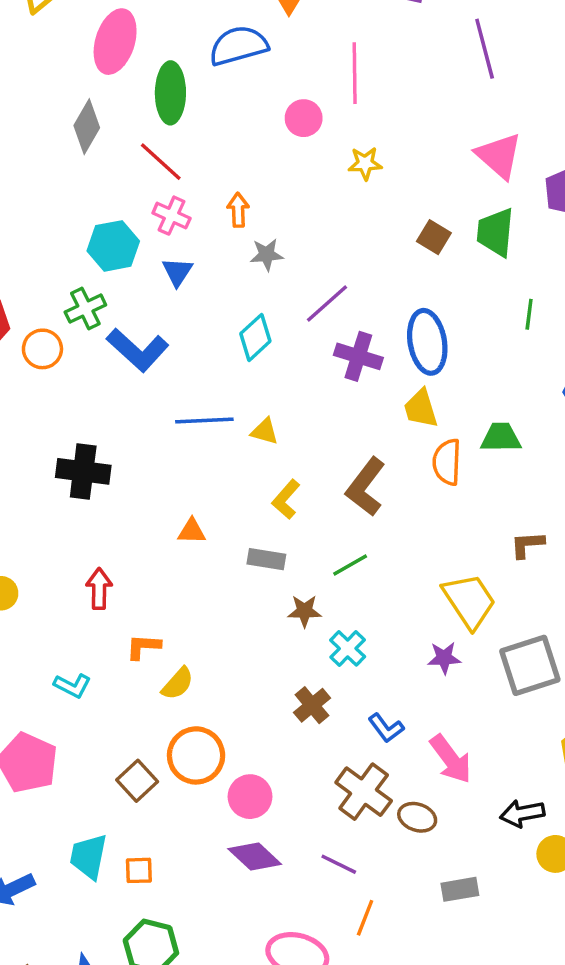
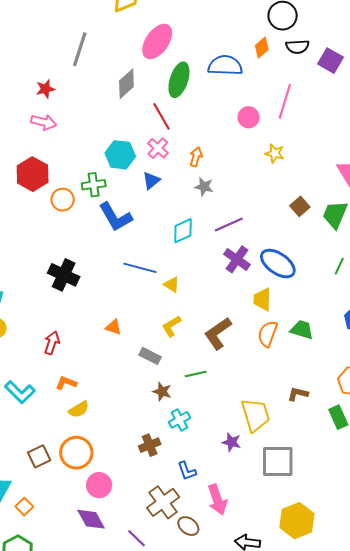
blue ellipse: (427, 342) -> (278, 264), turned -63
cyan L-shape: (72, 686) -> (20, 392), size x1.4
orange square: (139, 870) -> (24, 507), turned 30

